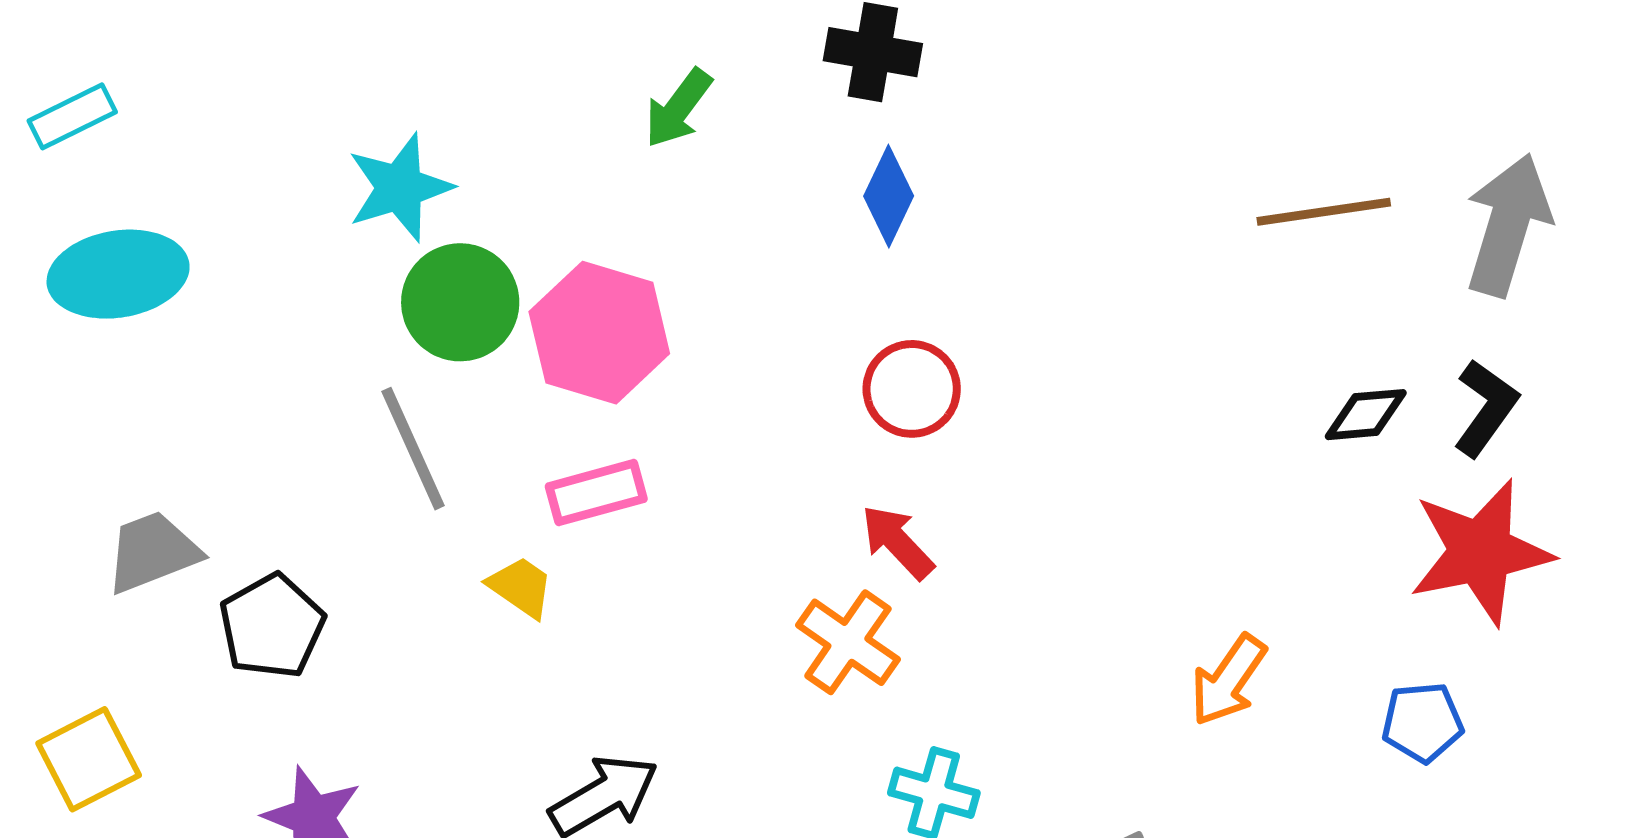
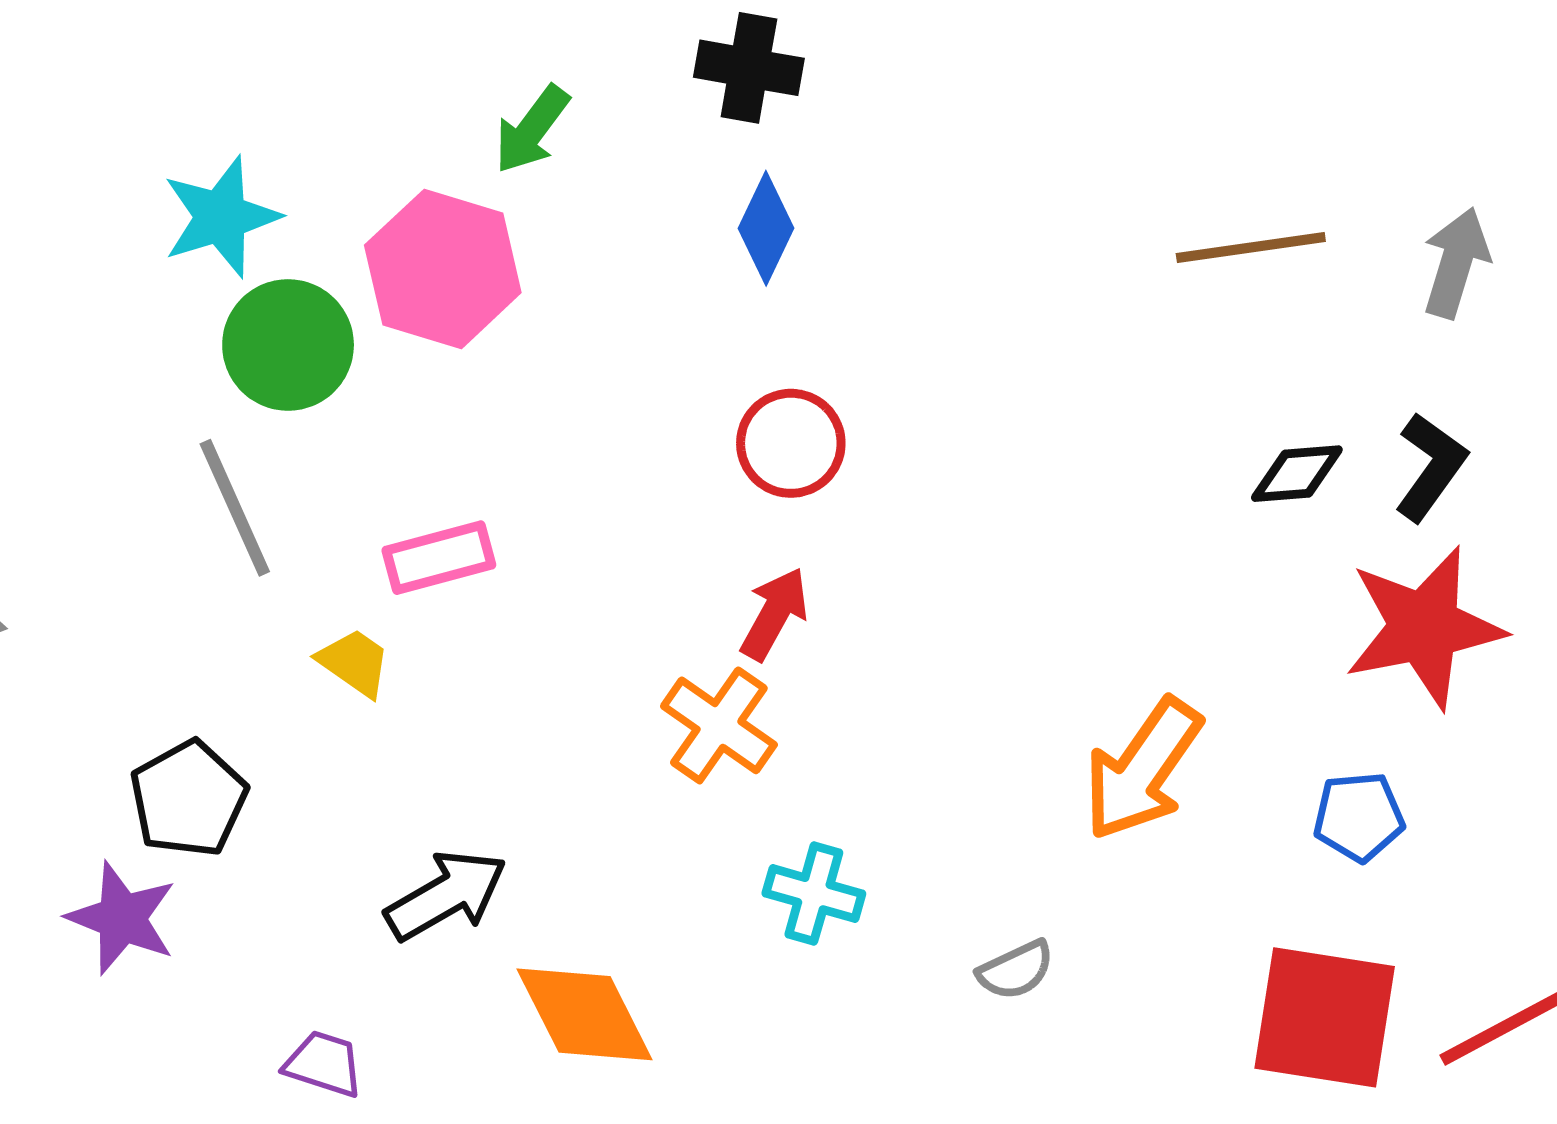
gray arrow: (1508, 225) -> (1456, 263), size x0.7
pink hexagon: (599, 333) -> (443, 269), moved
red arrow: (897, 542) -> (774, 614), turned 72
black pentagon: (272, 626) -> (189, 799), moved
orange arrow: (1228, 680) -> (1142, 769), size x1.4

